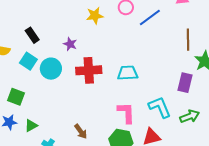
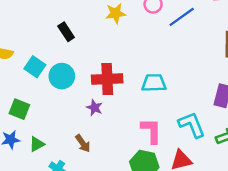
black rectangle: (32, 35) -> (66, 32), moved
purple star: (70, 44) -> (94, 108), moved
brown arrow: (81, 131) -> (83, 143), moved

